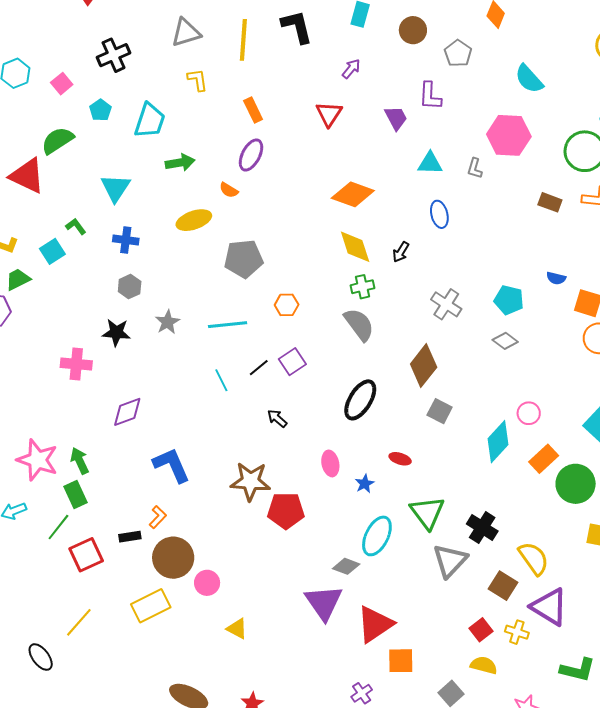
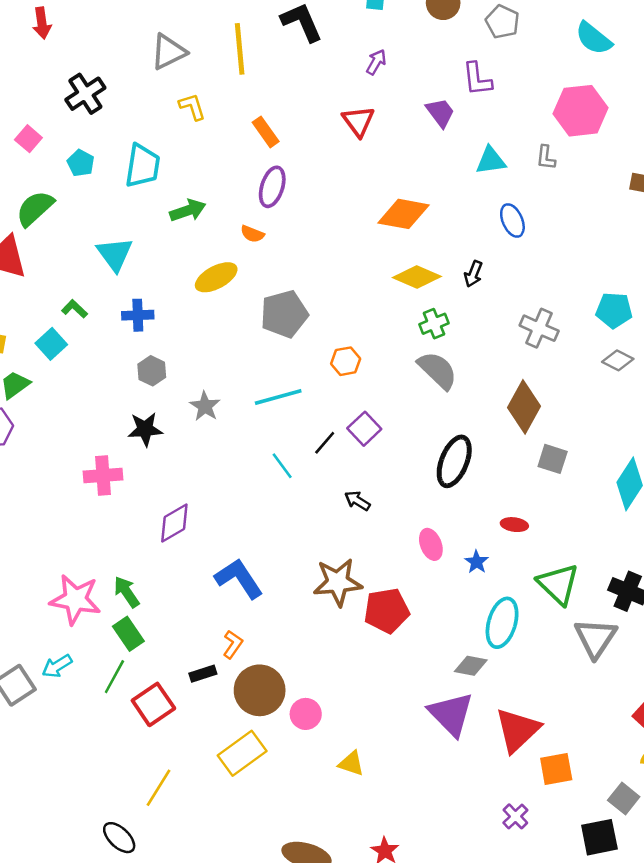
yellow diamond: (355, 247) -> (417, 277), turned -39

